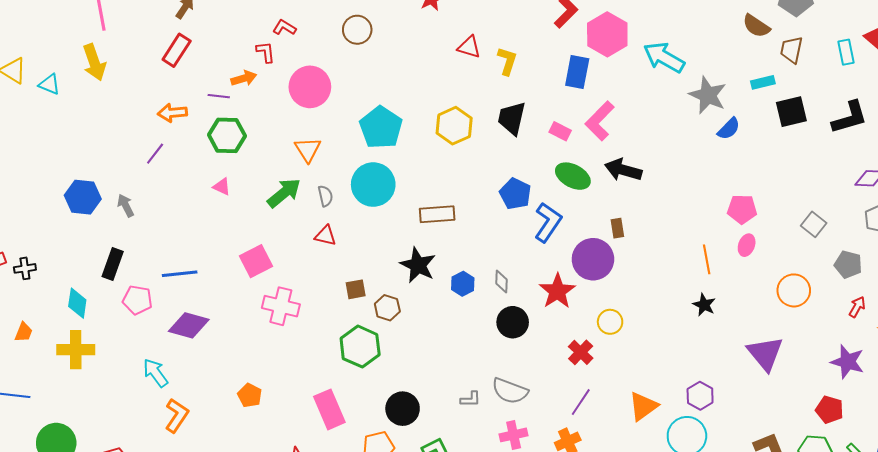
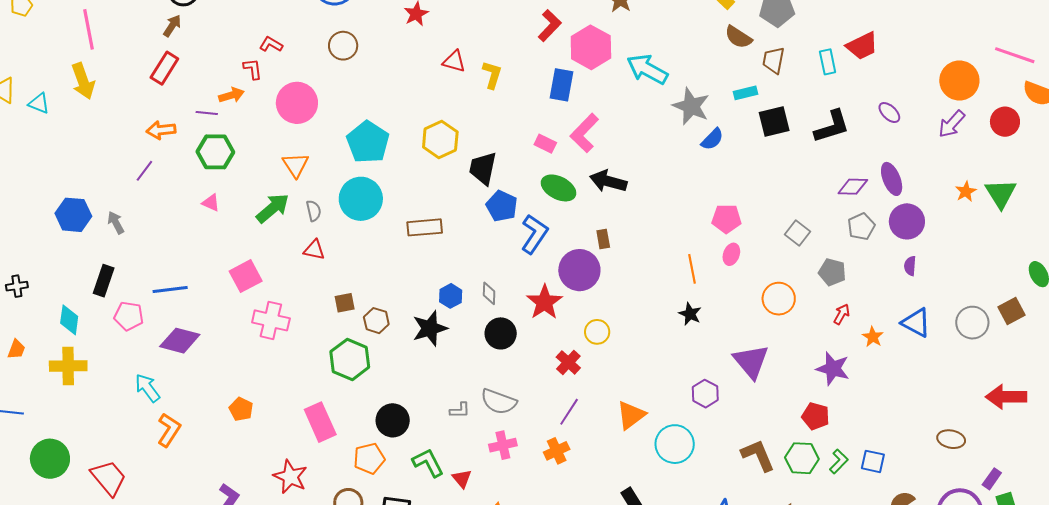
black trapezoid: (512, 118) -> (483, 168), moved
black star: (418, 265) -> (430, 328), moved, turned 30
purple hexagon: (700, 396) -> (705, 394), moved

